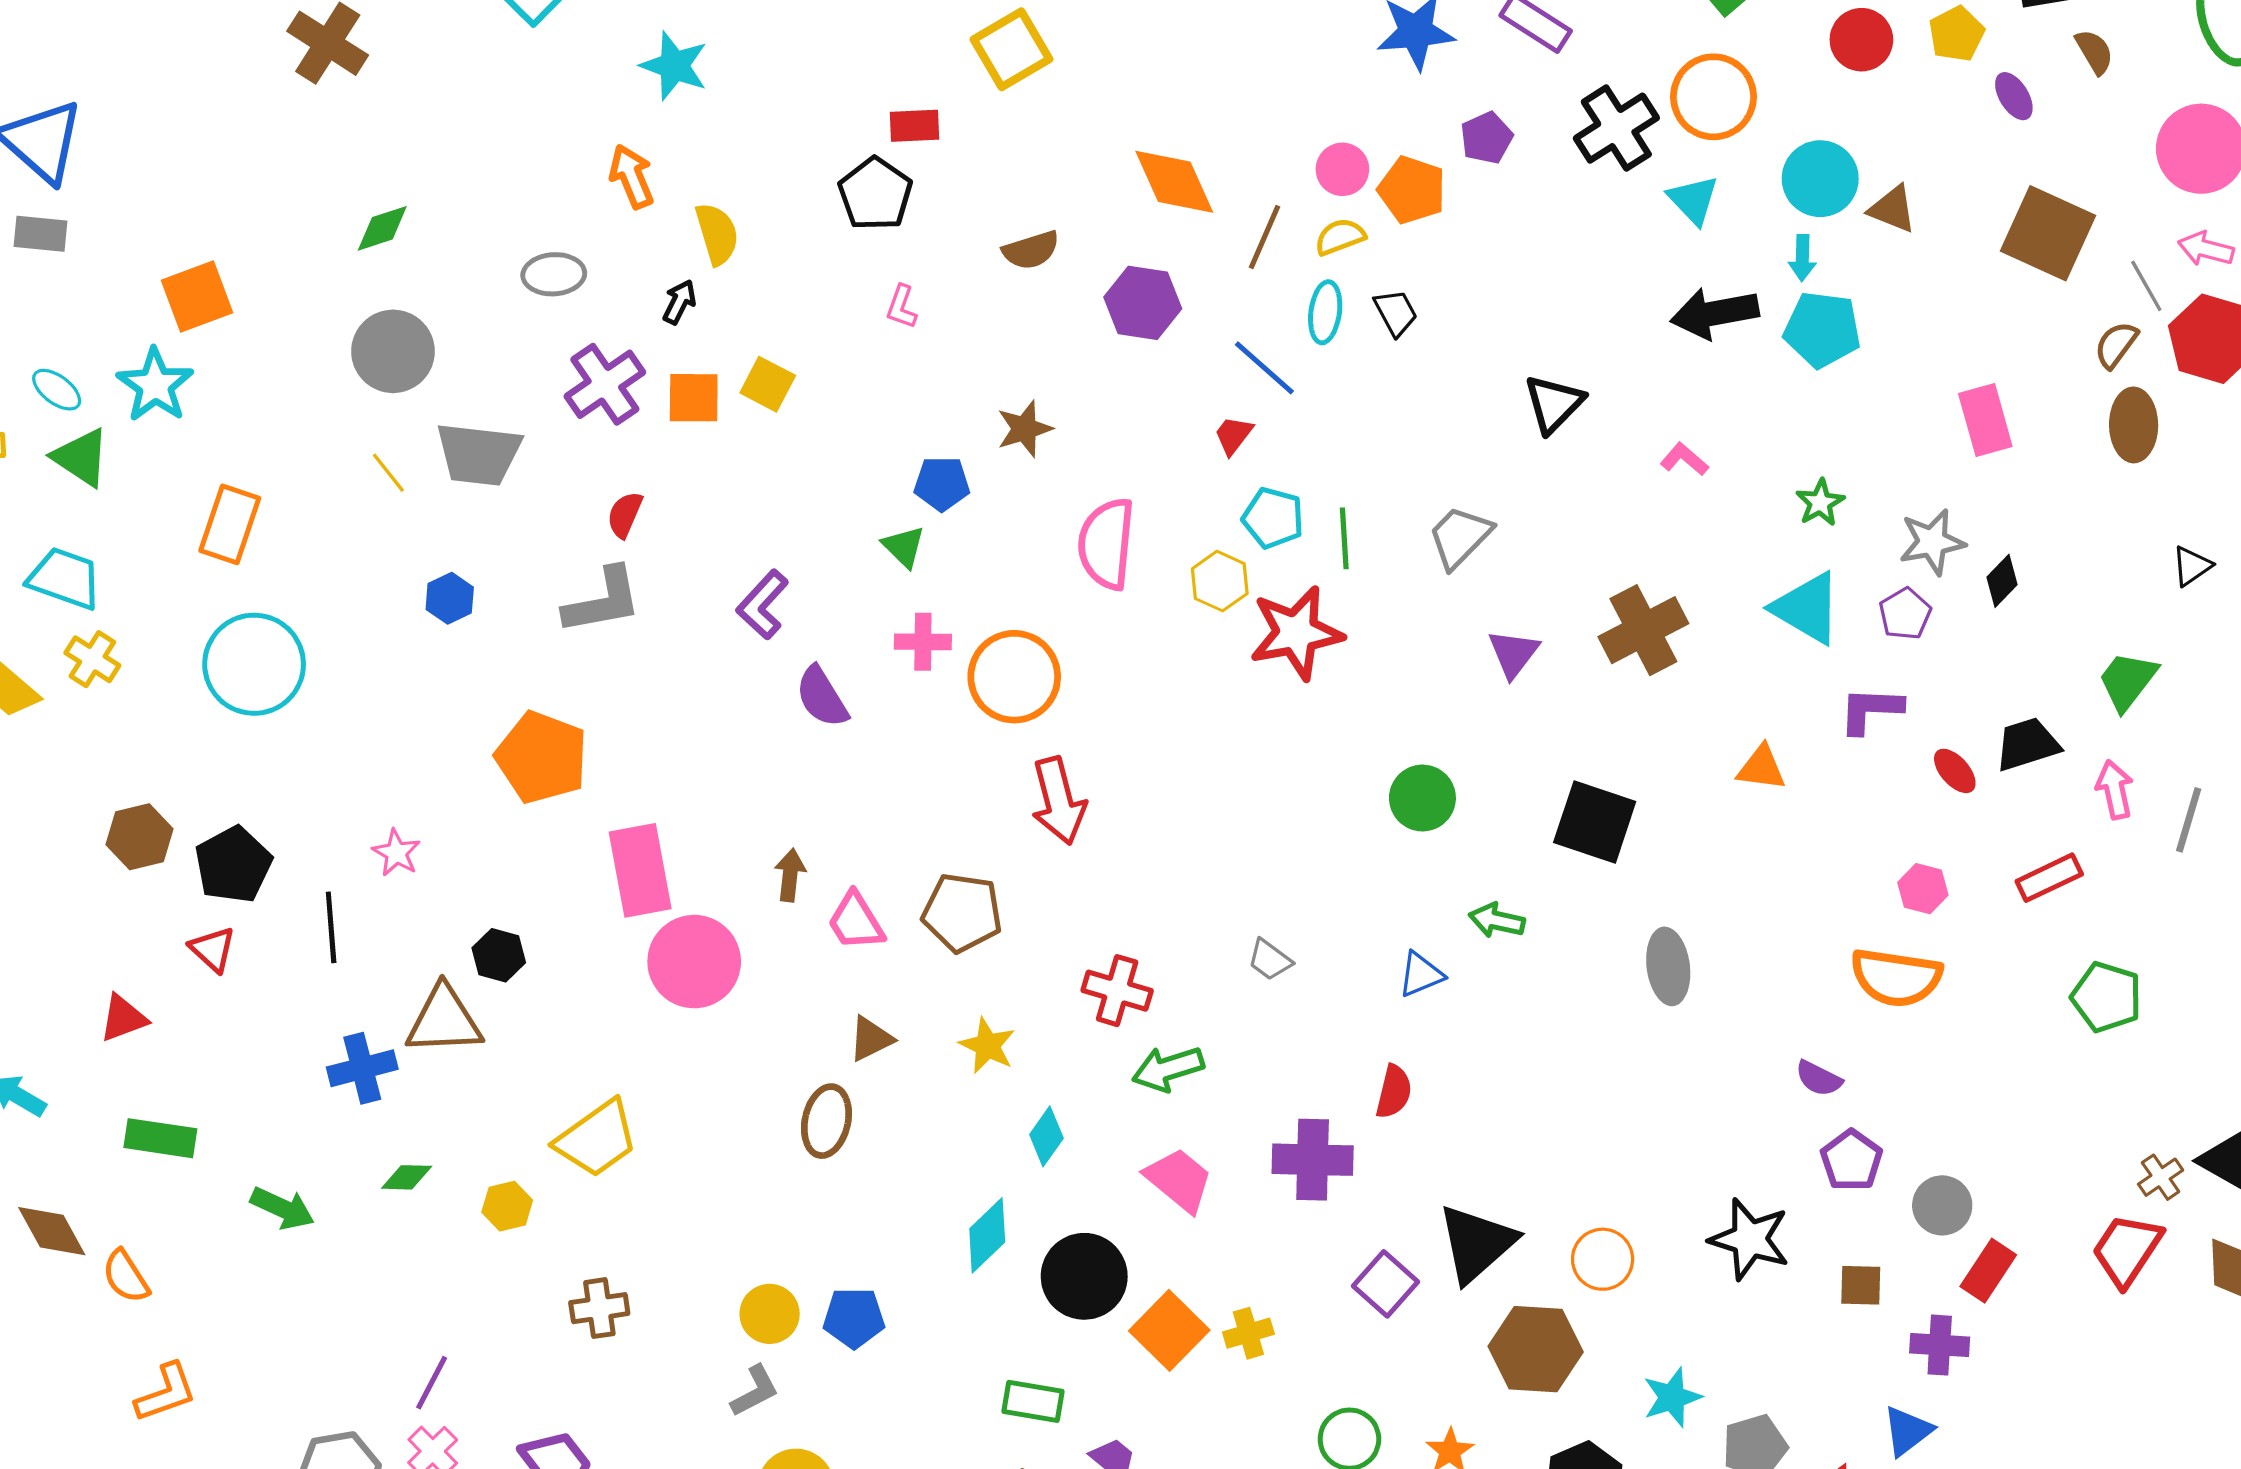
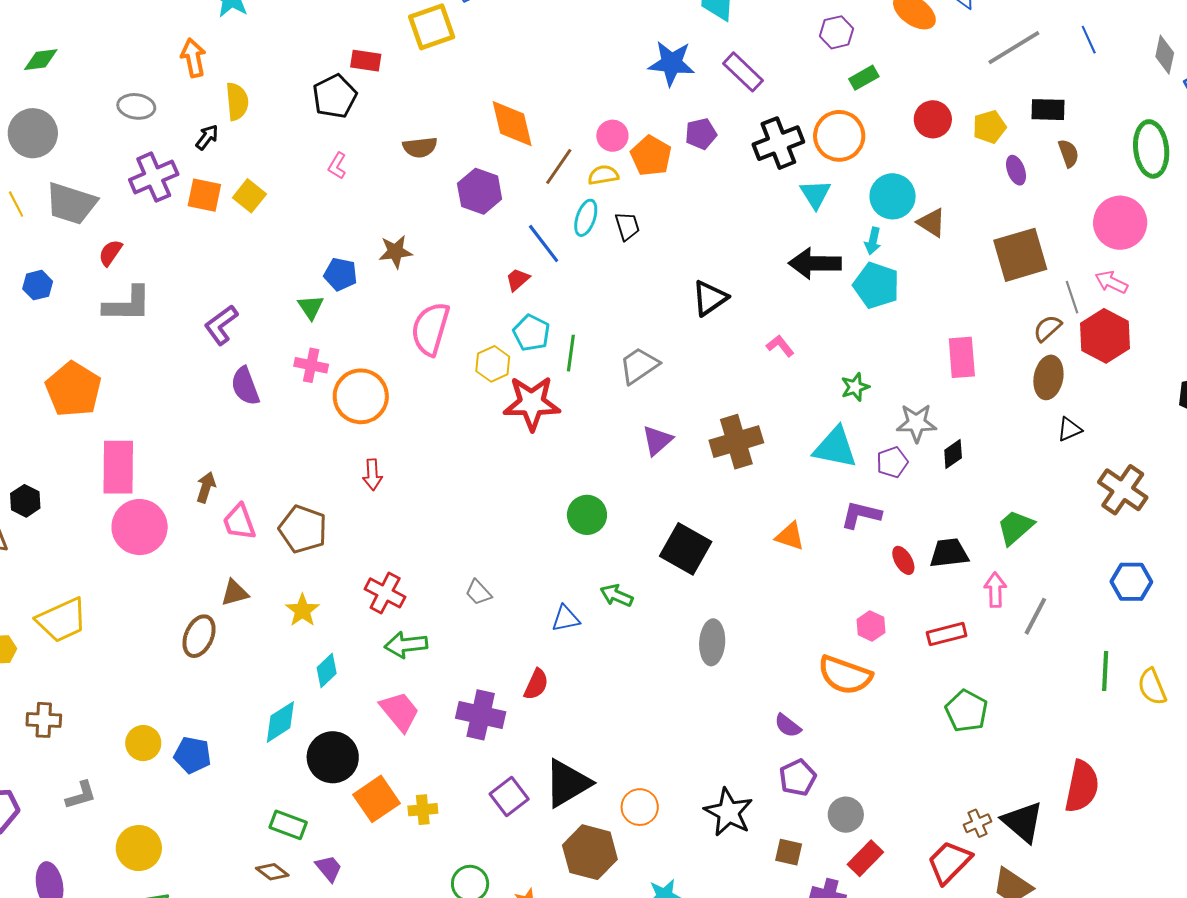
brown square: (2048, 233) -> (1020, 255), turned 38
red semicircle: (625, 515) -> (110, 253), moved
black triangle: (2192, 566) -> (1069, 429), moved
cyan triangle: (1807, 608) -> (835, 448), turned -30
red arrow: (1059, 801) -> (373, 475), size x0.6
gray L-shape: (755, 1391) -> (81, 795), moved

